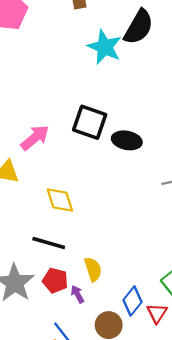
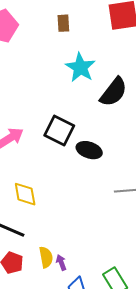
black semicircle: (139, 27) -> (114, 92), moved
purple arrow: (78, 294) -> (61, 262), moved

